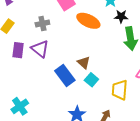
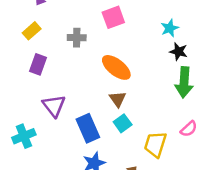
orange ellipse: (88, 21) -> (116, 67), moved
purple triangle: (40, 49) -> (54, 106), moved
blue rectangle: (65, 75) -> (88, 128), moved

